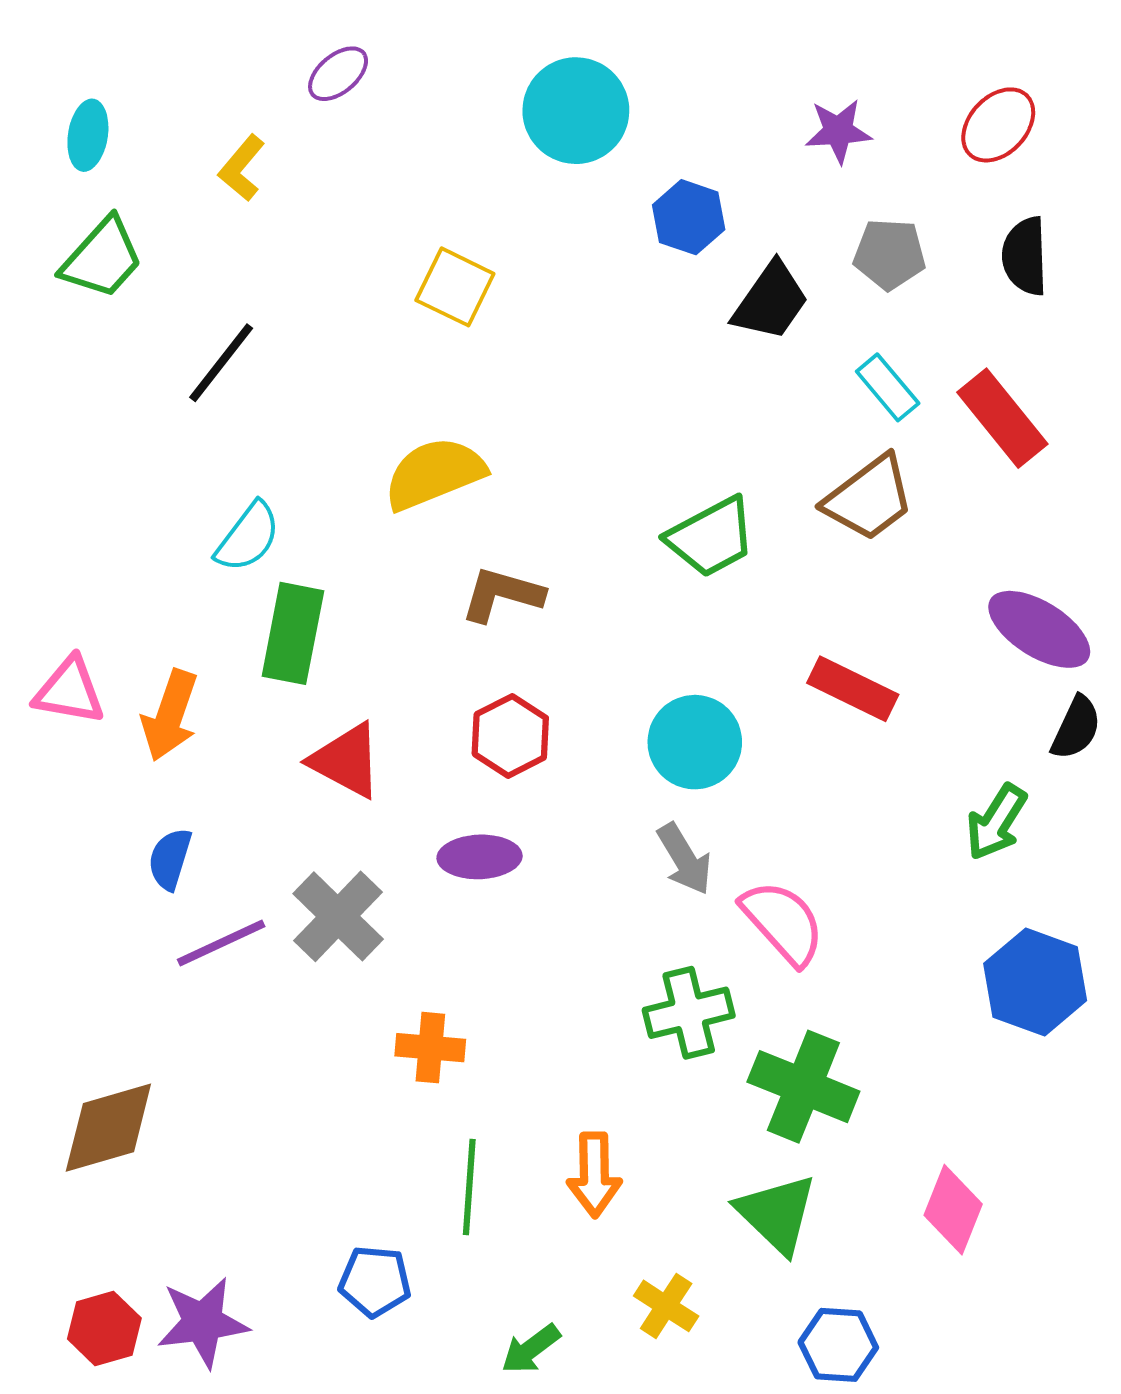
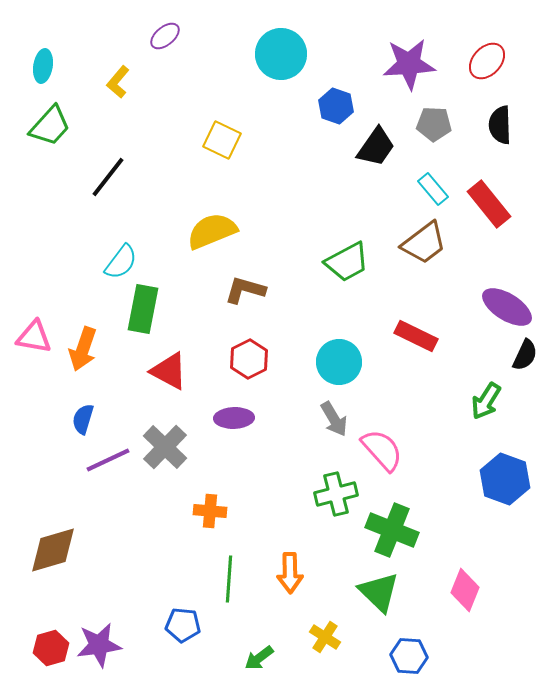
purple star: (838, 131) -> (409, 64), size x1.6

